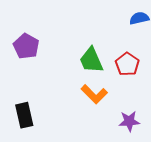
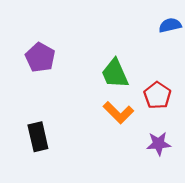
red pentagon: (127, 64) -> (157, 95), moved

